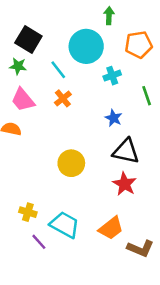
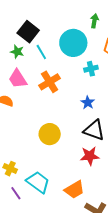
cyan line: (58, 70) -> (41, 52), moved
orange cross: (63, 98) -> (50, 82), size x1.5
red star: (125, 184) -> (90, 156), turned 30

